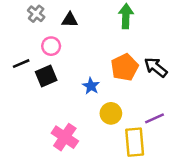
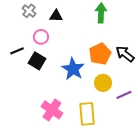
black square: (46, 76) -> (37, 61), turned -36
blue star: (91, 86) -> (73, 69), size x1.6
yellow circle: (111, 113) -> (103, 83), moved
yellow rectangle: (135, 142) -> (87, 114), moved

